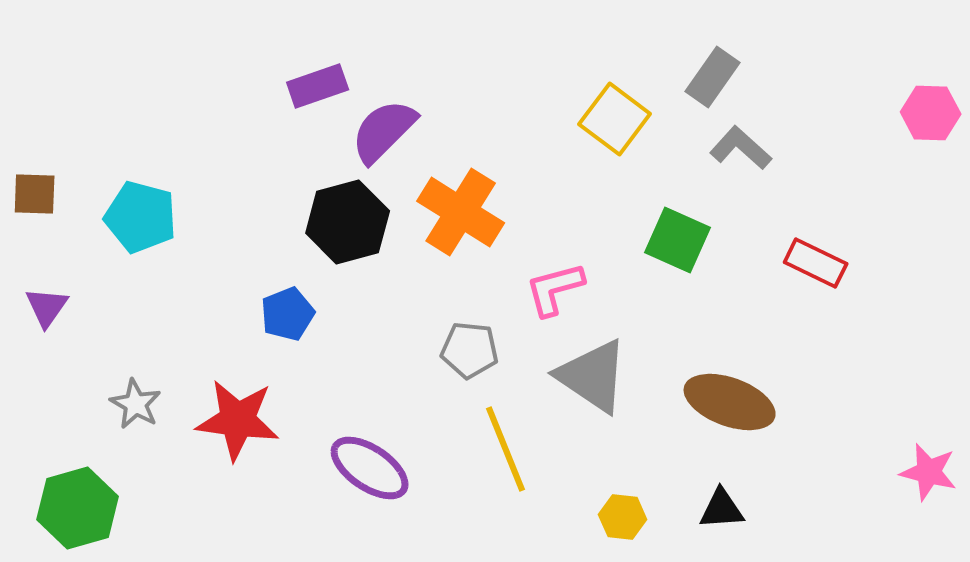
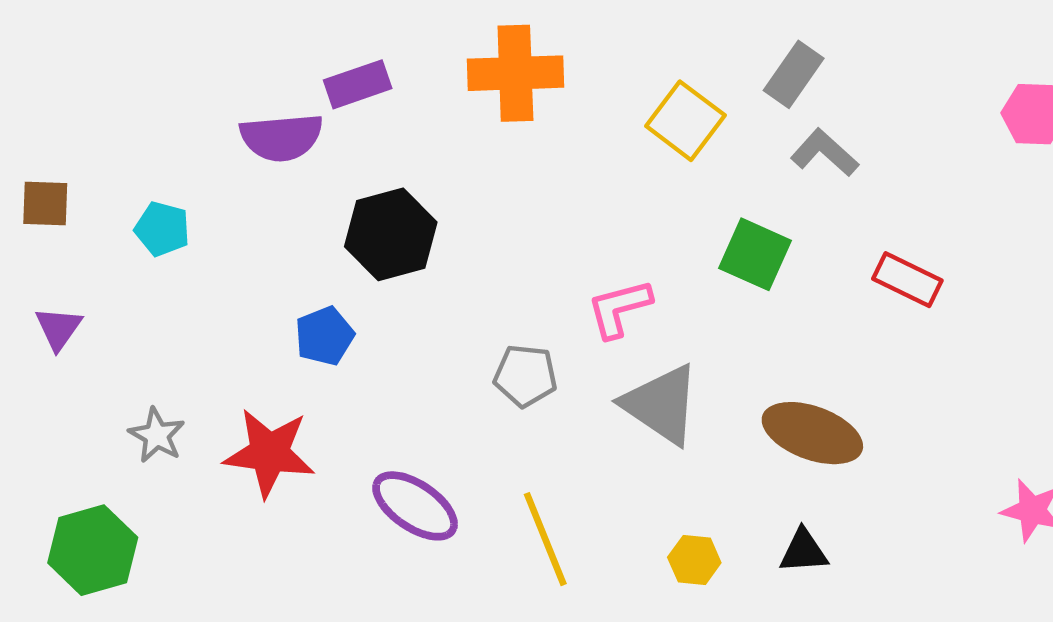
purple semicircle: (384, 131) -> (281, 137), moved, turned -140
orange cross: (461, 212) -> (515, 73), moved, turned -34
cyan pentagon: (141, 217) -> (162, 229), size x0.7
yellow line: (506, 449) -> (545, 539), moved

